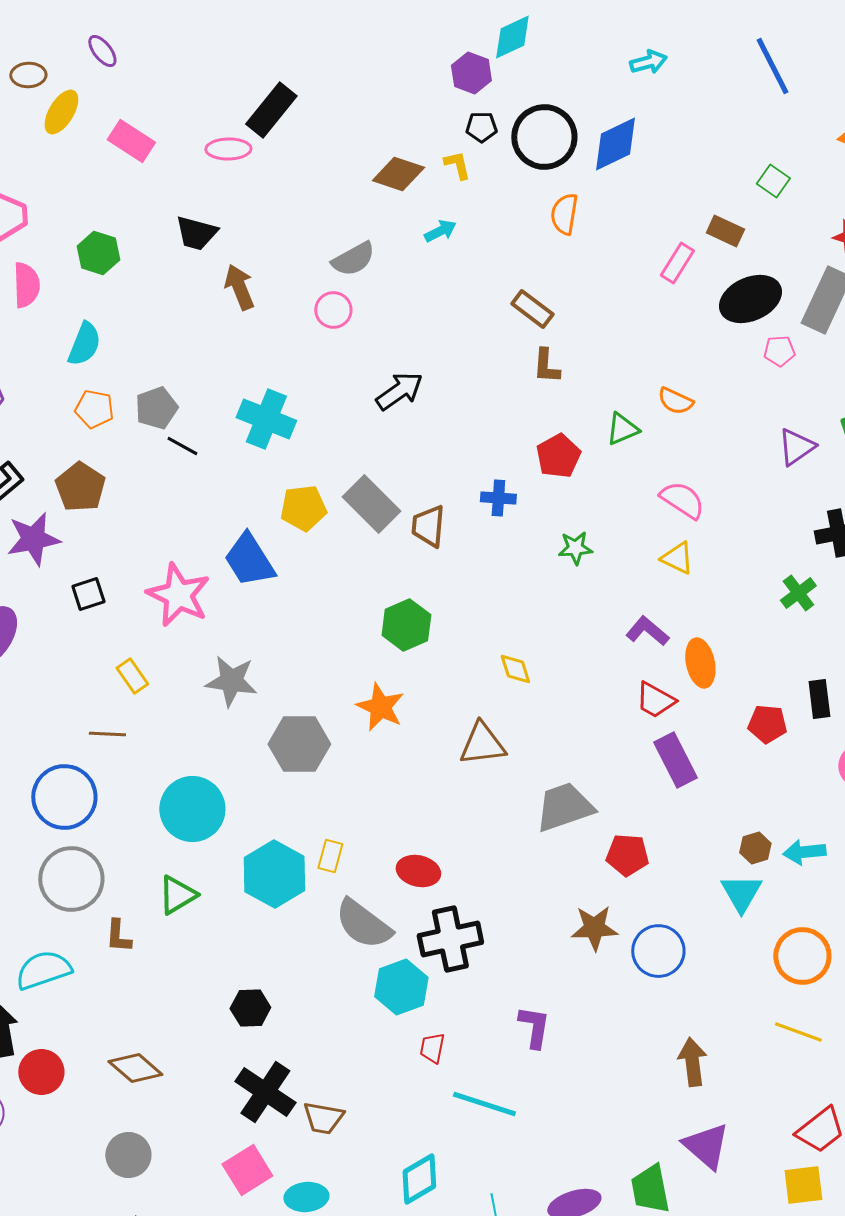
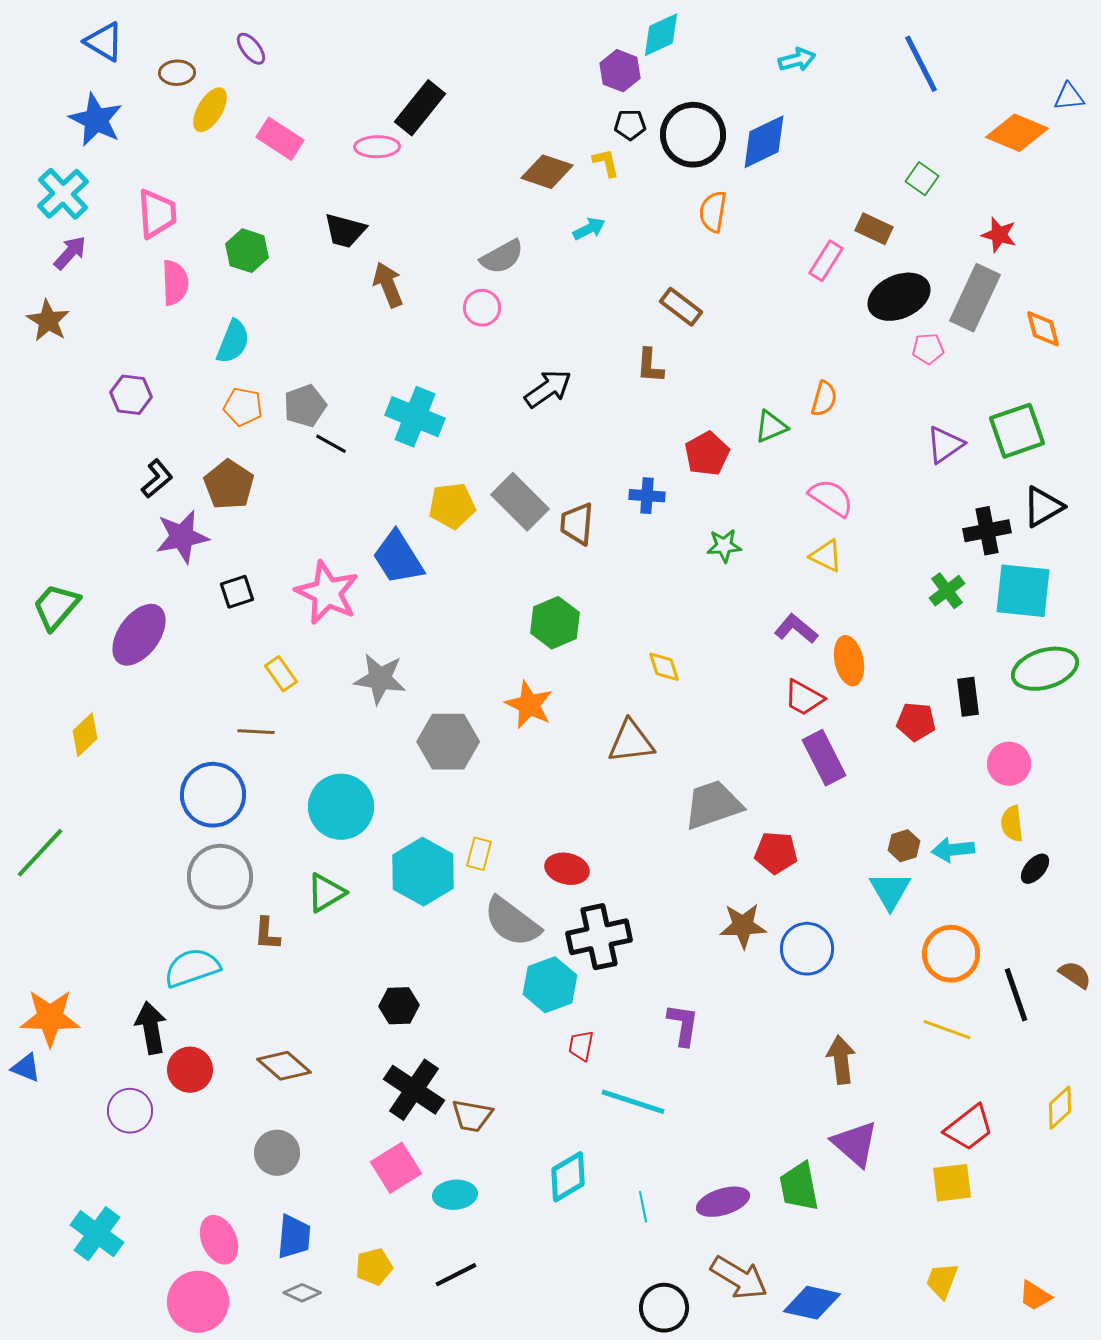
brown L-shape: (546, 366) -> (650, 366), moved
orange semicircle: (675, 401) -> (824, 399), turned -99

